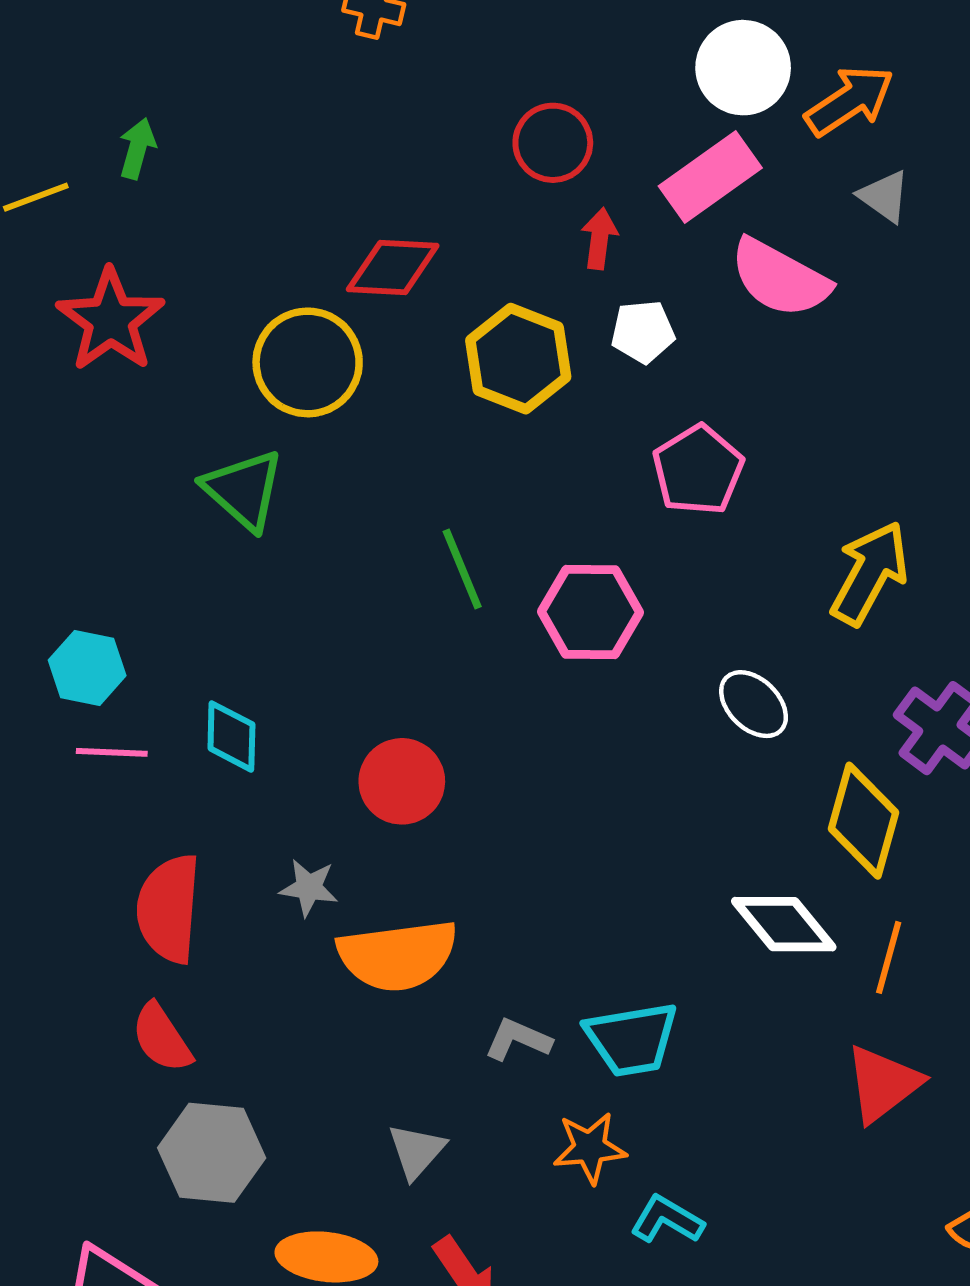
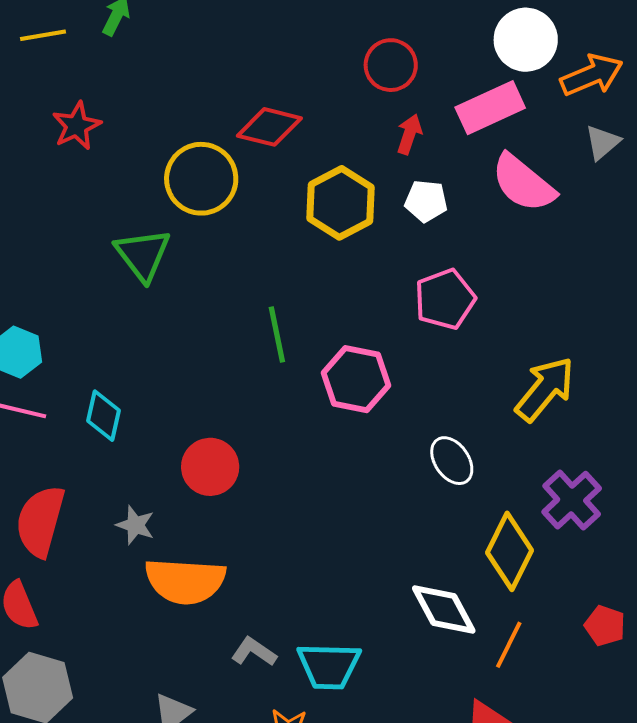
gray triangle: (884, 196) -> (602, 142), turned 33
red star: (110, 320) -> (77, 126), size x0.7

